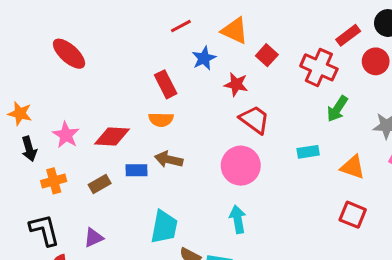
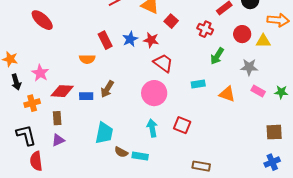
blue star: (204, 58) -> (130, 39), moved
red circle: (376, 61) -> (242, 34), moved
red cross: (319, 67) -> (205, 29), size x0.7
orange semicircle: (161, 120) -> (87, 59), moved
red diamond: (112, 136) -> (62, 91), moved
brown arrow: (169, 159) -> (107, 89), turned -72
brown rectangle: (100, 184) -> (57, 118), moved, turned -64
red square: (353, 215) -> (182, 125), moved

